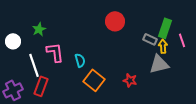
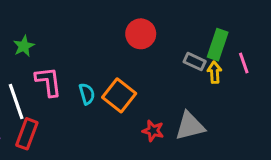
gray triangle: (159, 64) -> (190, 126), moved
orange square: (94, 80) -> (119, 95), moved
red star: (130, 80) -> (153, 131), moved

